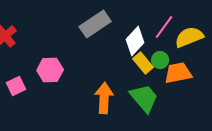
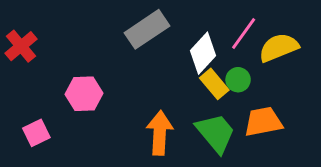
orange trapezoid: (178, 73) -> (263, 122), moved
pink square: (16, 86) -> (36, 133), moved

